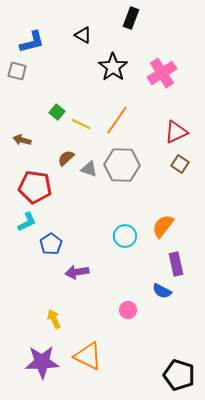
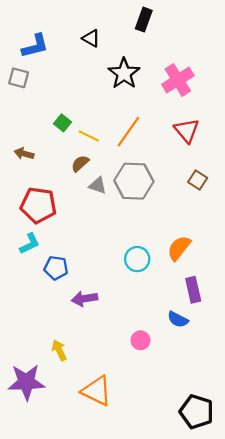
red triangle: (176, 132) -> (187, 131), moved, turned -45
brown semicircle: (66, 158) -> (80, 163), moved
blue pentagon: (51, 244) -> (56, 268), turned -30
purple star: (42, 362) -> (26, 382), moved

